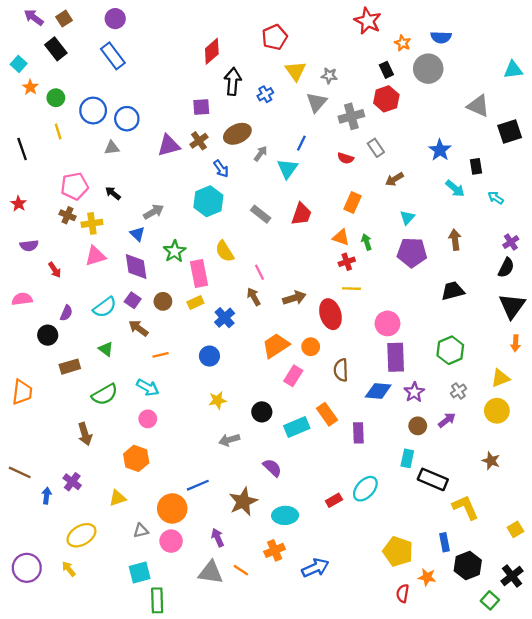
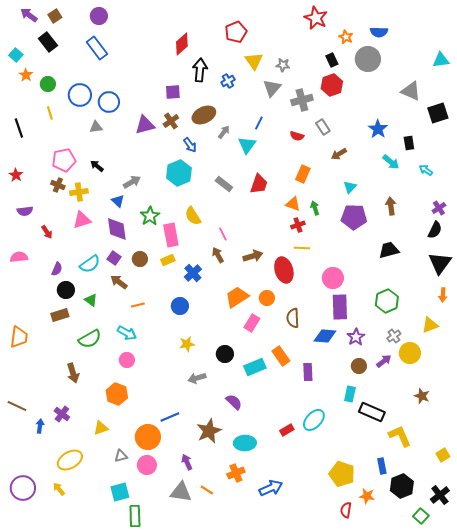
black circle: (48, 335) -> (66, 290), moved
yellow circle: (497, 411) -> (410, 353), moved

